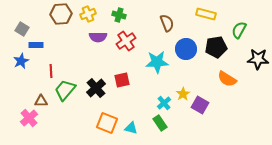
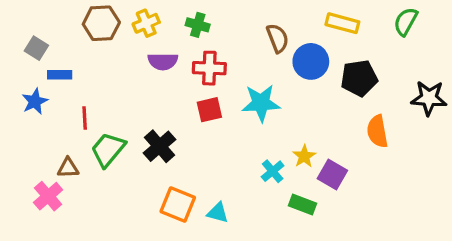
green semicircle: (239, 30) -> (406, 22), moved
red cross: (126, 41) -> (209, 68), turned 36
blue circle: (186, 49) -> (311, 61), moved
orange semicircle: (227, 79) -> (377, 131), turned 48
red square: (122, 80) -> (209, 110), moved
green rectangle: (160, 123) -> (302, 204), moved, turned -35

